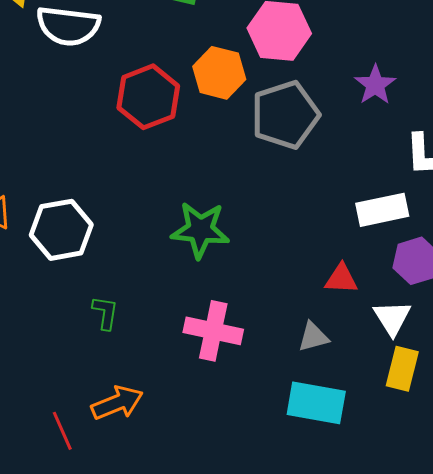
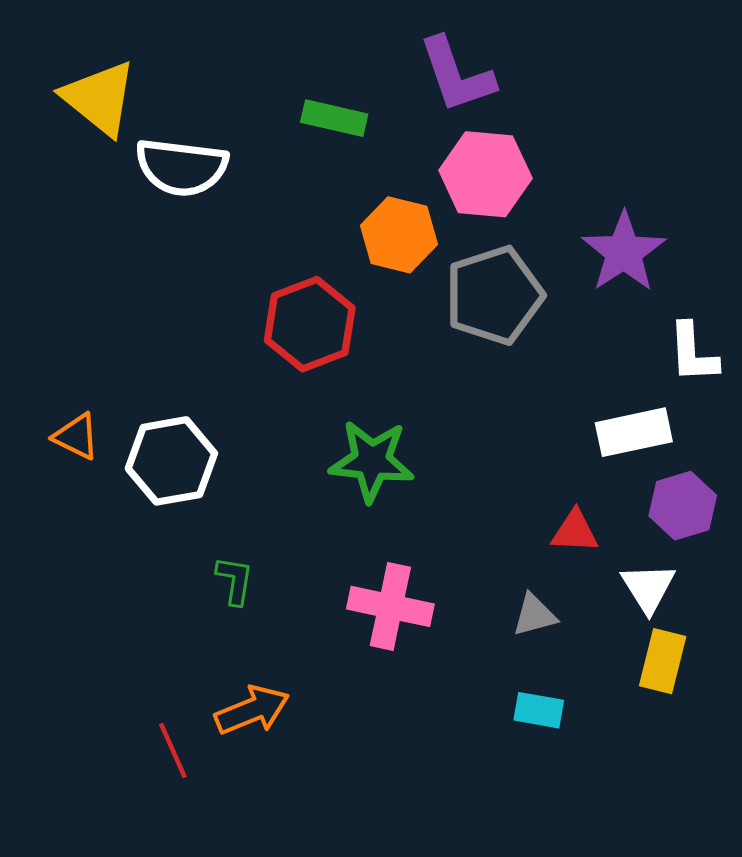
purple star: (375, 85) -> (624, 252), size x1.4
red hexagon: (148, 97) -> (310, 324), moved
cyan rectangle: (316, 403) -> (539, 710), size x0.6

